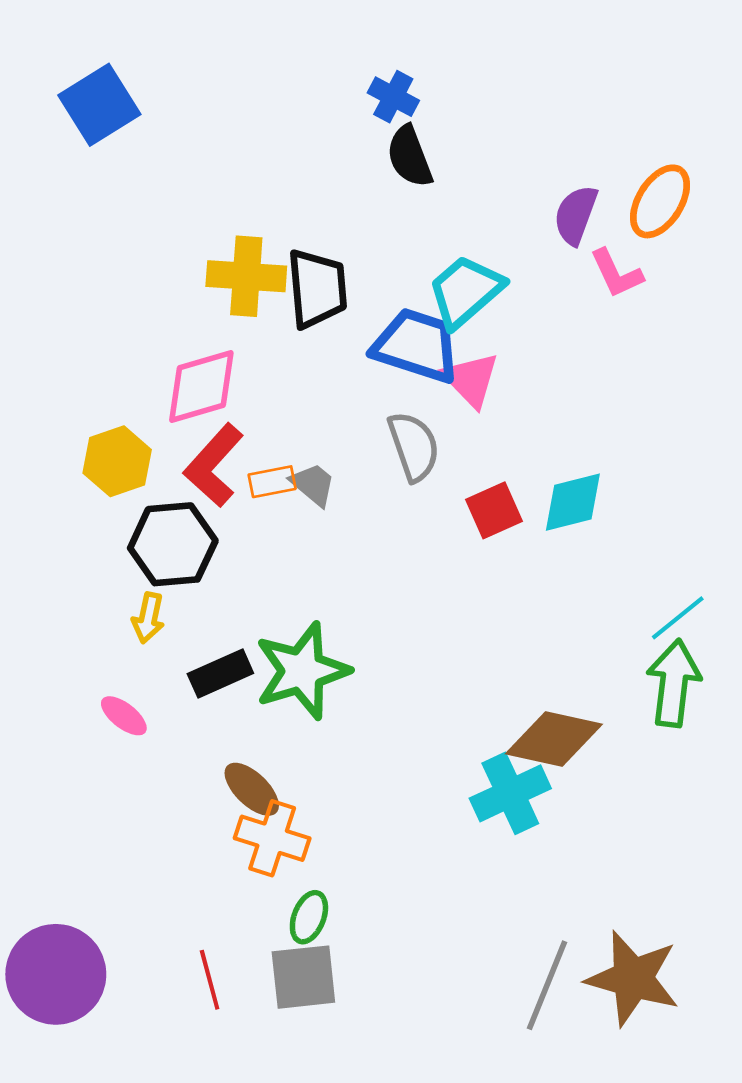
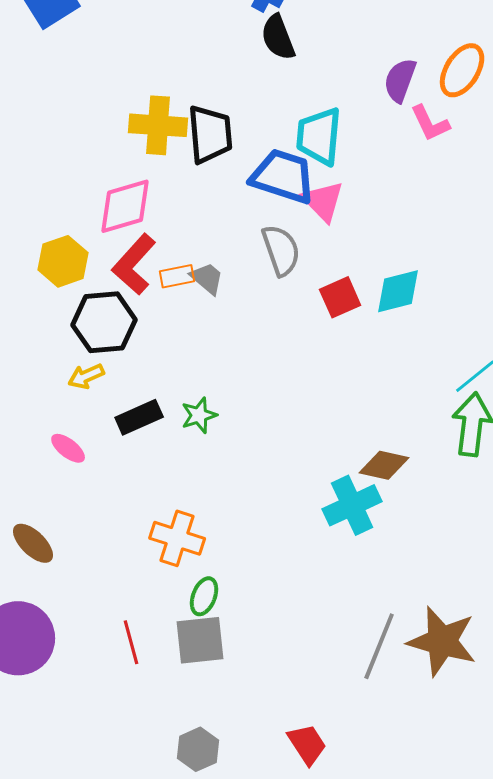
cyan trapezoid: (465, 291) -> (319, 136), turned -44
yellow arrow: (148, 618) -> (86, 376), turned 54
green star: (302, 671) -> (199, 415), size x0.5
brown diamond: (554, 739) -> (384, 465), size x0.7
brown ellipse: (252, 789) -> (33, 543), moved

